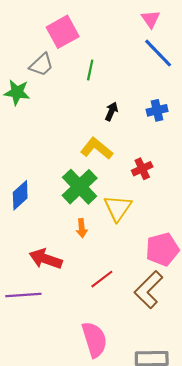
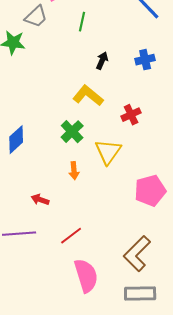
green cross: (80, 187) -> (72, 132), size x0.7
red arrow: (46, 259) -> (40, 200), size x0.6
red line: (102, 279) -> (71, 236), moved
brown L-shape: (149, 290) -> (137, 254), moved

